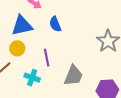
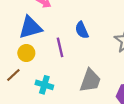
blue semicircle: (55, 24) -> (82, 30), moved
purple line: (47, 58) -> (60, 47), moved

